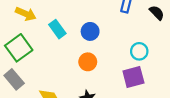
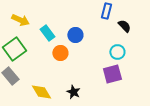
black semicircle: (157, 13) -> (124, 26), moved
orange circle: (88, 62) -> (60, 53), moved

